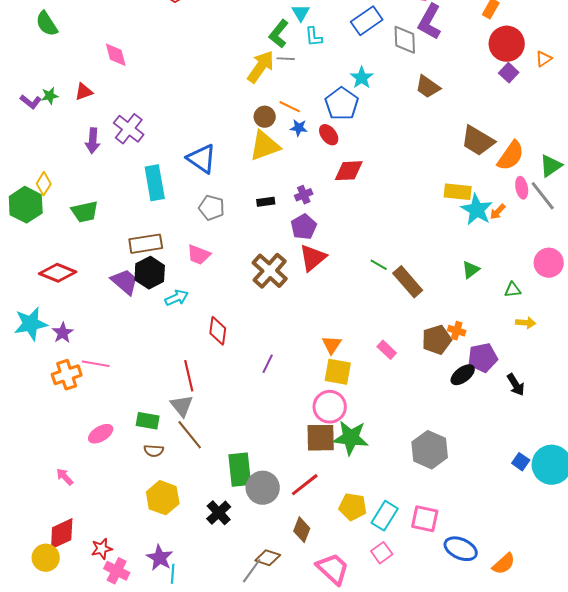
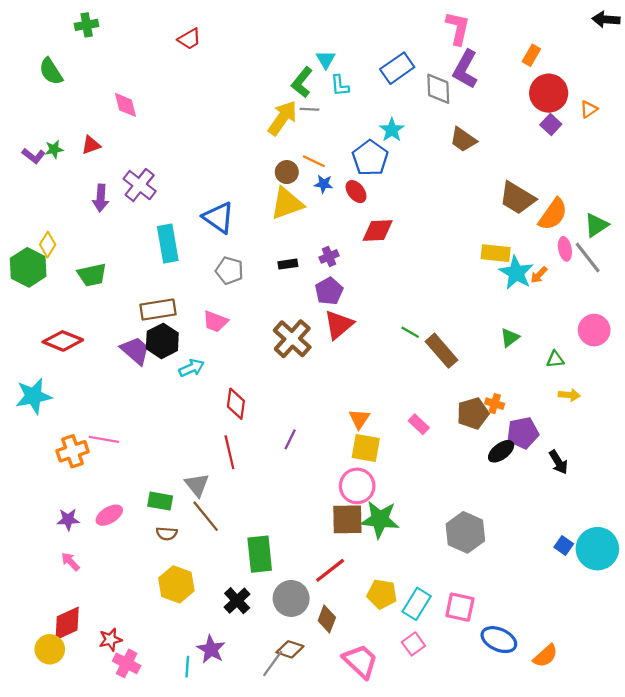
purple star: (63, 333) -> (68, 519), moved, turned 30
red line: (189, 376) -> (229, 452), moved
gray circle: (263, 488) -> (291, 598), moved
purple star: (160, 558) -> (211, 649), moved

